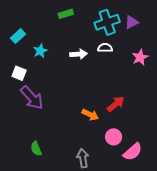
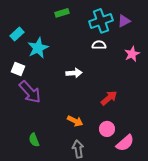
cyan star: (40, 51) -> (38, 48), size x1.5
white arrow: (78, 54) -> (74, 73), moved
orange arrow: (90, 115) -> (75, 121), moved

